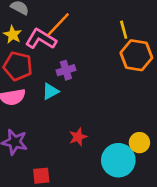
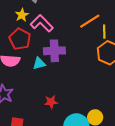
orange line: (58, 24) -> (90, 21), moved
purple cross: (66, 70) -> (54, 51), size x1.5

